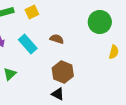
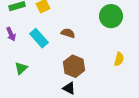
yellow semicircle: (114, 52) -> (119, 59), moved

